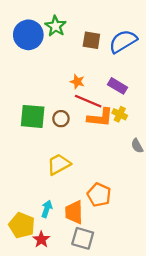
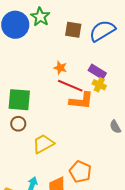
yellow cross: (120, 114) -> (99, 85), moved
brown circle: (61, 119) -> (18, 124), moved

